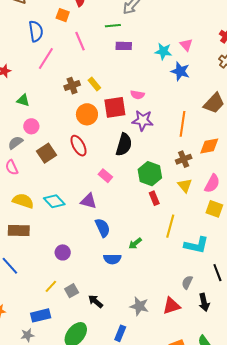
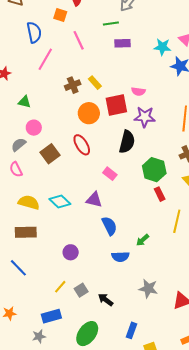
gray star: (139, 306) -> (148, 289), moved

